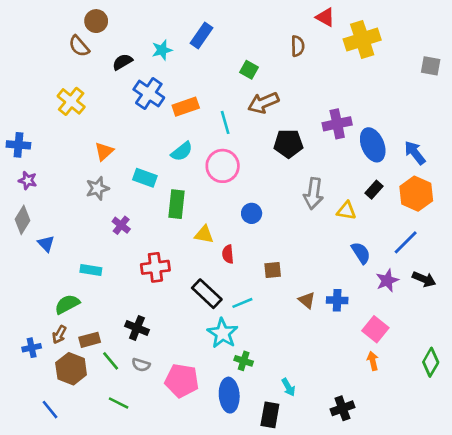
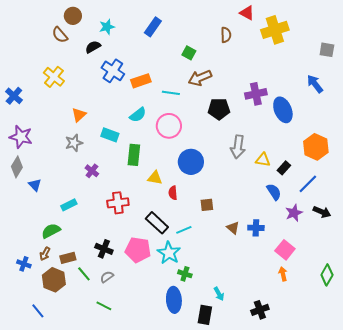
cyan star: (162, 50) -> (107, 27), moved
cyan line: (225, 122) -> (171, 93), turned -66
blue cross: (18, 145) -> (14, 96), moved, turned 36
blue arrow: (415, 153) -> (315, 84), moved
purple star: (28, 180) -> (21, 137), size x1.6
black rectangle: (374, 190) -> (284, 168), moved
blue circle: (252, 213) -> (191, 162), size x1.6
cyan rectangle: (91, 270) -> (69, 205), turned -35
blue cross: (32, 348) -> (24, 264), turned 32
gray semicircle: (141, 365) -> (107, 277), turned 128
pink pentagon: (182, 381) -> (138, 250), moved
green line: (119, 403) -> (104, 306), moved

